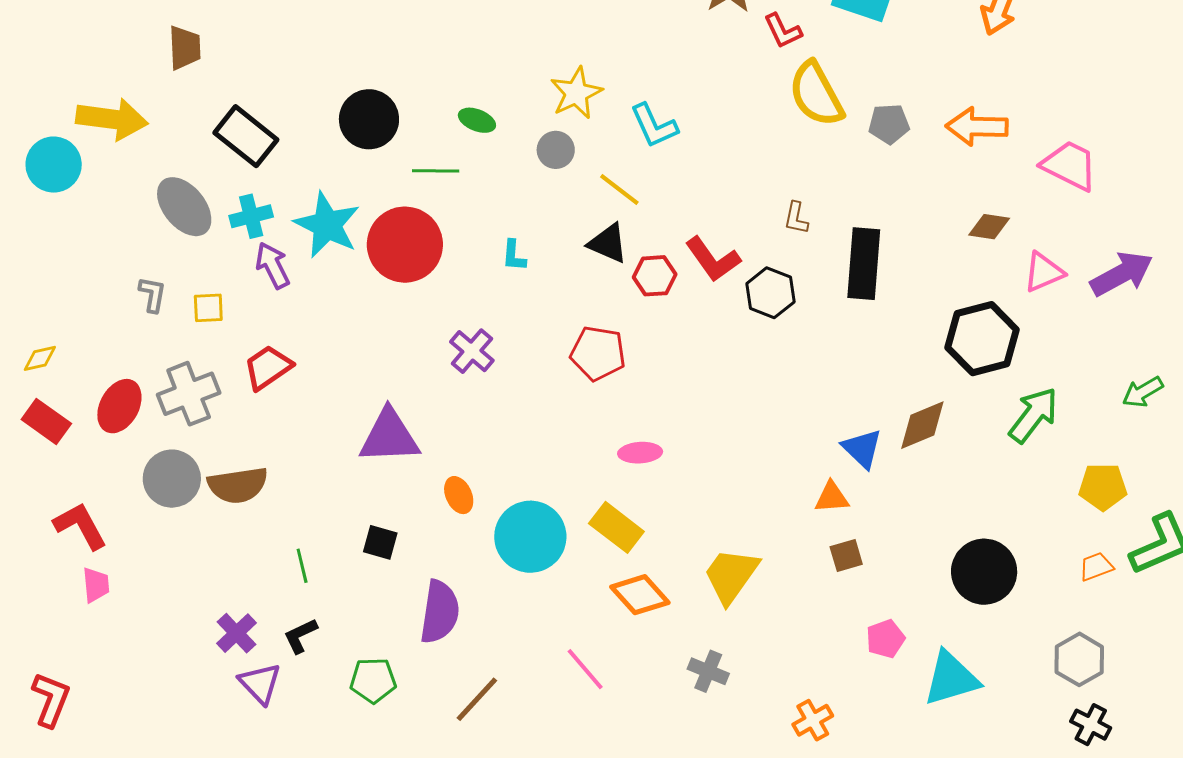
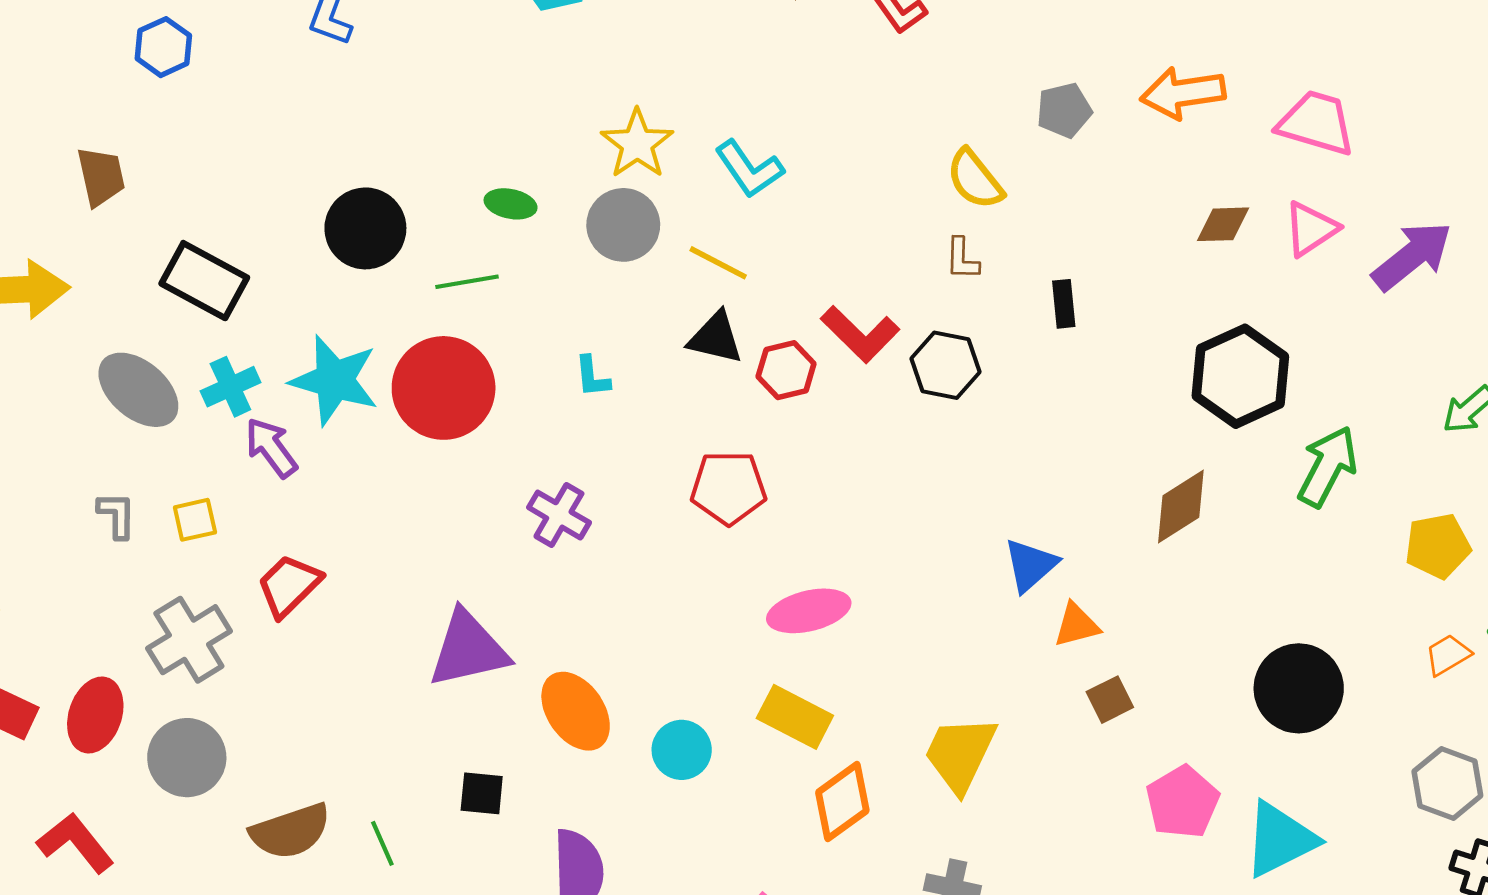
yellow semicircle: (816, 94) -> (975, 179), moved, size x0.7
gray circle: (556, 150) -> (623, 225), size x1.4
black rectangle: (864, 264) -> (1064, 304), size x0.5
pink triangle: (1044, 272) -> (1311, 229), moved
red ellipse: (119, 406) -> (95, 715), moved
blue triangle: (862, 449) -> (1030, 565), moved, turned 45
pink ellipse: (640, 453) -> (809, 611), size x1.4
brown semicircle: (238, 485) -> (290, 831), moved
orange ellipse: (459, 495) -> (576, 711), size x1.6
cyan circle: (530, 537) -> (682, 750), size x0.6
orange diamond: (640, 595) -> (842, 801), turned -74
pink pentagon: (885, 639) -> (1182, 802), size x1.4

